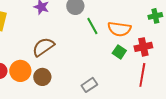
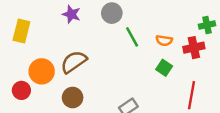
orange semicircle: (119, 29) -> (164, 40), size x0.6
red cross: (143, 47) -> (194, 48), moved
orange circle: (20, 71) -> (42, 71), moved

